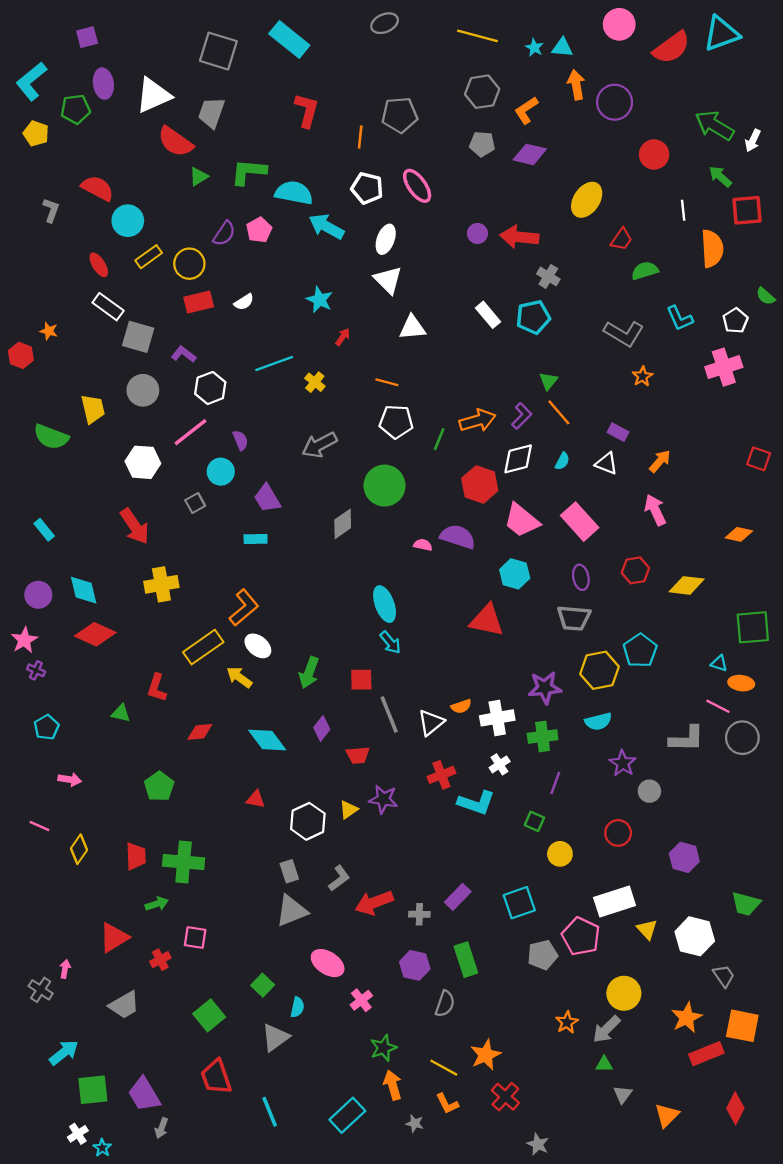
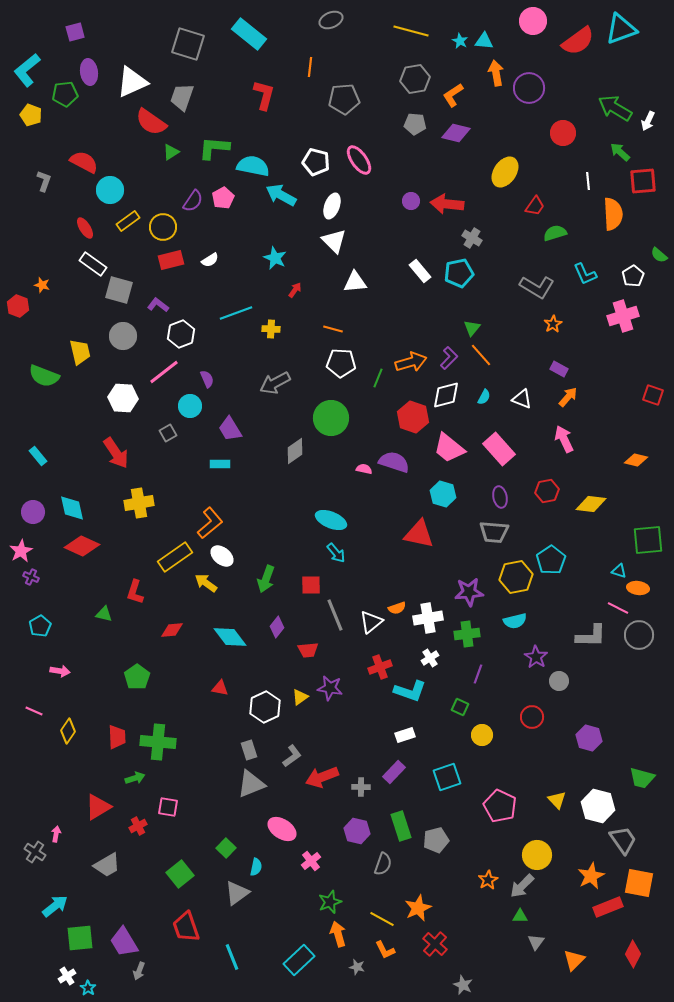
orange line: (360, 137) -> (310, 67), moved
yellow cross: (315, 382) -> (271, 329), turned -36
purple rectangle: (618, 432) -> (559, 369), moved
cyan ellipse: (385, 604) -> (331, 520), turned -48
white rectangle: (615, 901) -> (405, 735), moved, size x0.6
gray pentagon: (543, 955) -> (436, 840), moved
gray trapezoid: (724, 976) -> (623, 840), size x1.4

